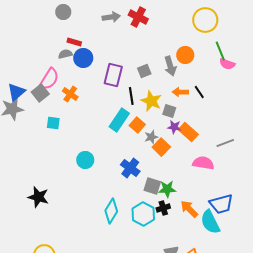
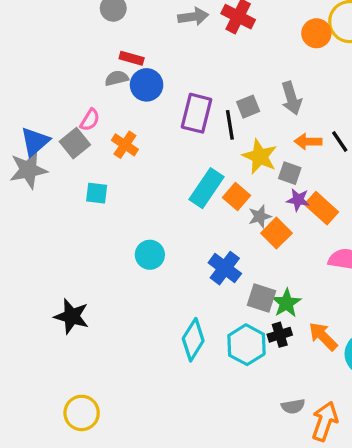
orange circle: (185, 55) -> (316, 33), moved
pink semicircle: (49, 79) -> (90, 120), size x0.6
black line: (131, 96) -> (230, 125), moved
green star: (167, 189) -> (286, 303), turned -30

